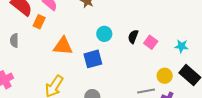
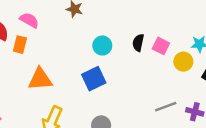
orange triangle: (63, 46) -> (40, 79), moved
yellow circle: (165, 76) -> (183, 62), moved

